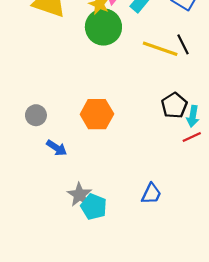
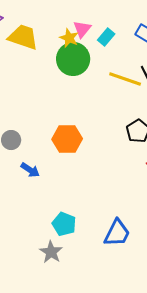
blue trapezoid: (151, 194) -> (117, 233), moved, size x1.4
gray star: (80, 195) -> (51, 252), moved

